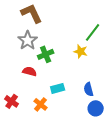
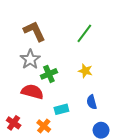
green line: (93, 32) -> (84, 33), moved
red semicircle: (30, 71) -> (32, 92), size x1.5
blue semicircle: (89, 89) -> (92, 102), moved

